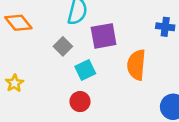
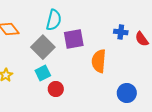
gray square: (63, 46) -> (43, 47), size x1.6
cyan square: (85, 70) -> (43, 73), moved

